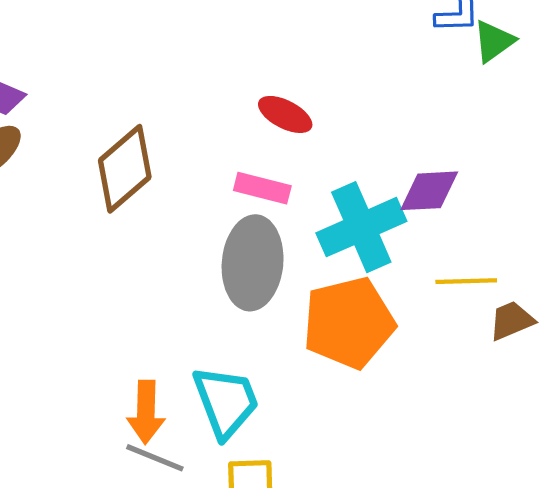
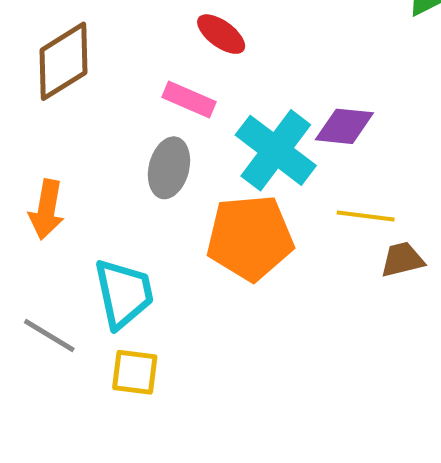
cyan cross: (361, 227) -> (276, 150), turned -38
gray ellipse: (253, 263) -> (169, 168), size x0.7
orange arrow: (146, 412) -> (47, 210), moved

